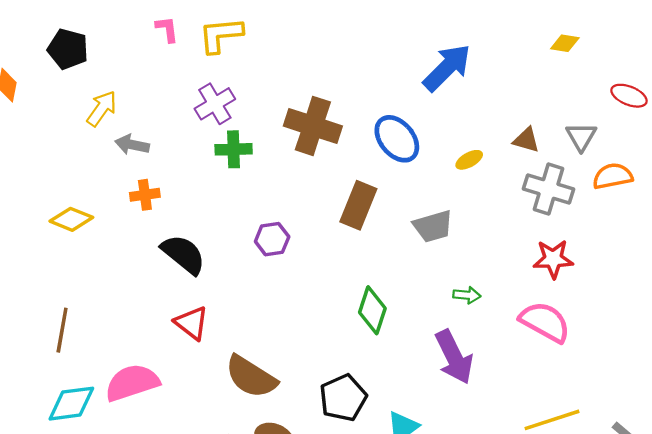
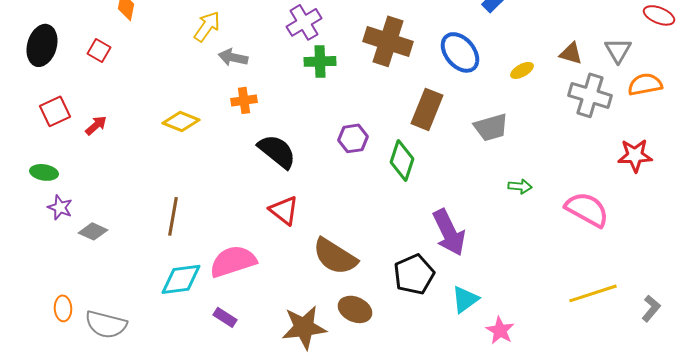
red star: (553, 259) -> (635, 155), moved
green diamond: (372, 310) -> (402, 160), moved
purple arrow: (454, 357) -> (449, 232), moved

